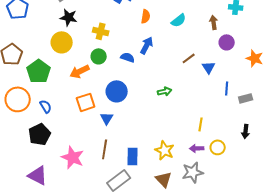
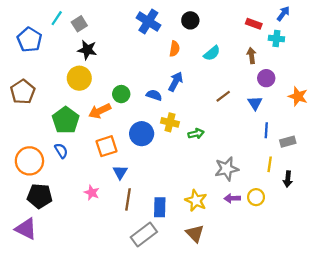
yellow cross: (101, 31) -> (170, 122), moved
blue triangle: (209, 67) -> (255, 103), moved
green pentagon: (39, 71) -> (66, 120), moved
orange circle: (18, 99) -> (29, 161), moved
blue triangle: (107, 118) -> (120, 172), moved
yellow line: (201, 124) -> (270, 164), moved
black pentagon: (40, 134) -> (40, 196), moved, turned 30
pink star: (73, 157) -> (92, 193), moved, size x0.6
gray star: (193, 172) -> (227, 169), moved
purple triangle: (38, 175) -> (26, 229), moved

